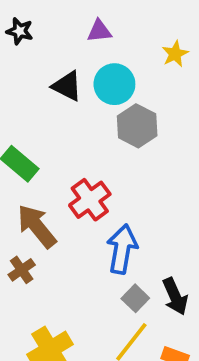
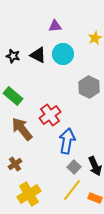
black star: (20, 31) -> (13, 56), moved
gray hexagon: (137, 126) -> (89, 87), moved
brown cross: (22, 270) -> (15, 164), moved

